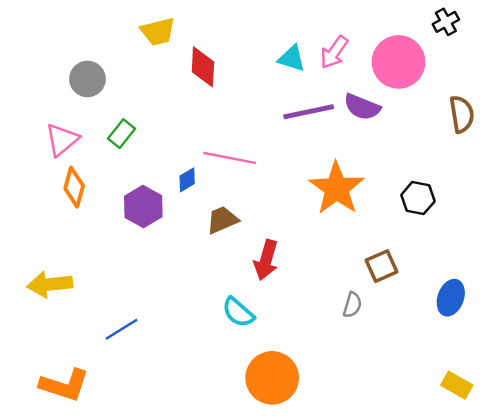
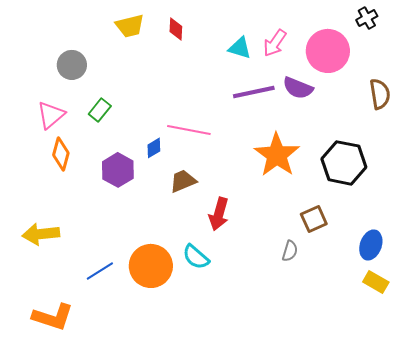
red diamond: (203, 67) -> (176, 29), moved, size x0.7
black hexagon: (418, 198) -> (344, 163), size x1.6
orange circle: (272, 378) -> (151, 266), moved
yellow rectangle: (457, 385) -> (376, 282), moved

